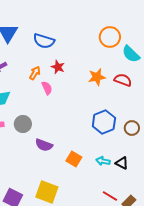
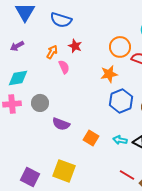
orange circle: (110, 37) -> (120, 47), moved
orange star: (97, 77) -> (109, 74), moved

